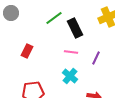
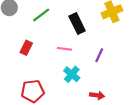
green line: (54, 18) -> (41, 15), moved
pink line: (71, 52) -> (64, 49), moved

